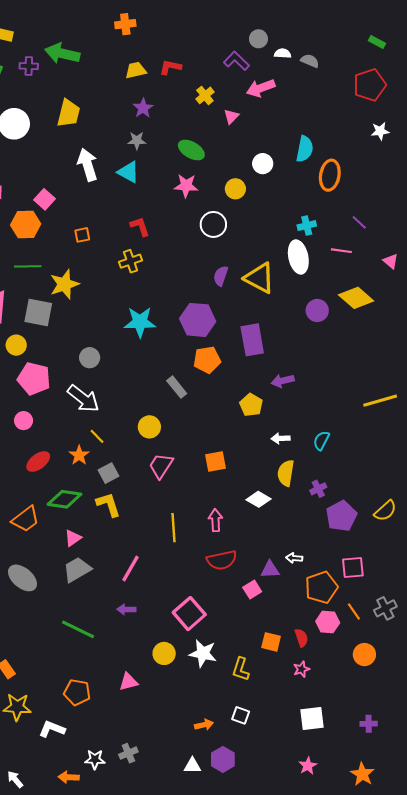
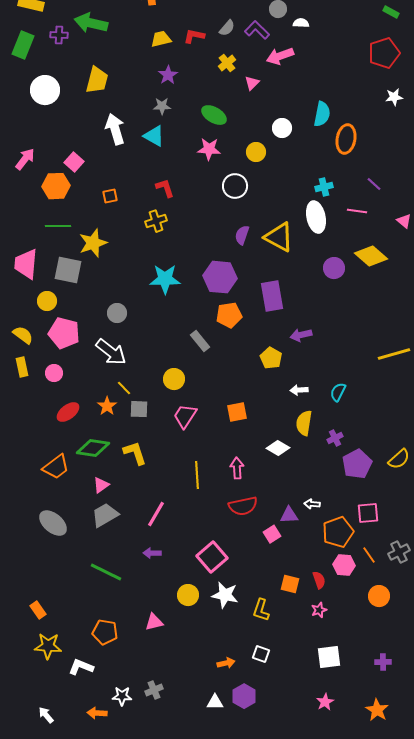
gray semicircle: (310, 61) -> (227, 28), moved, turned 108
gray square: (108, 473) -> (139, 409), moved, turned 30

